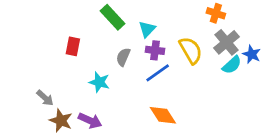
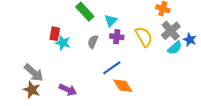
blue line: (158, 73) -> (112, 68), moved
cyan star: (99, 82) -> (63, 43), moved
gray arrow: (45, 98) -> (34, 73), size x1.5
brown star: (61, 121) -> (32, 90), moved

